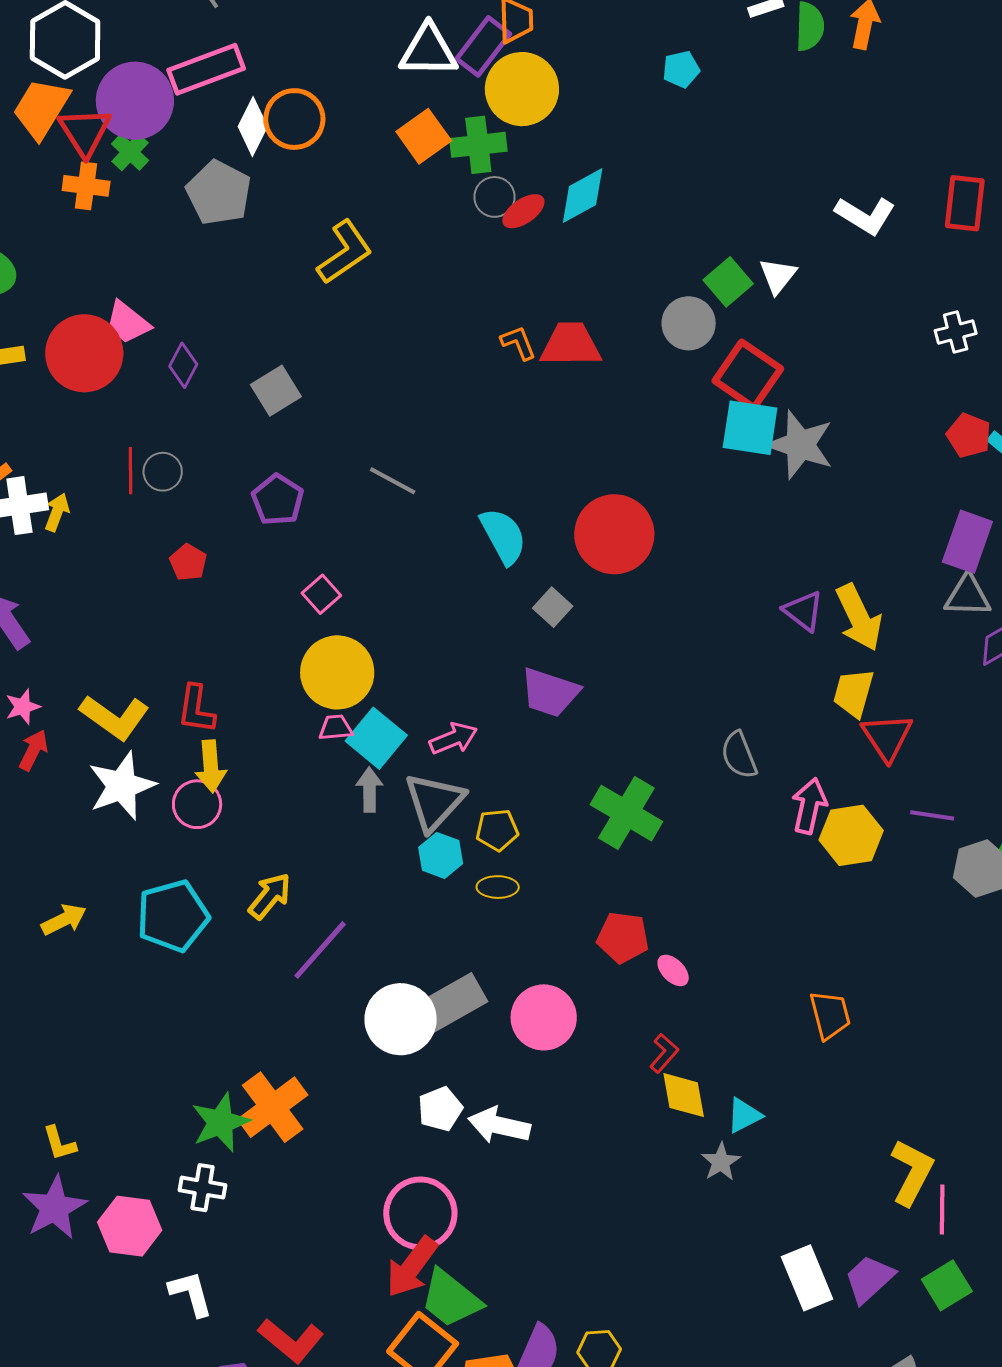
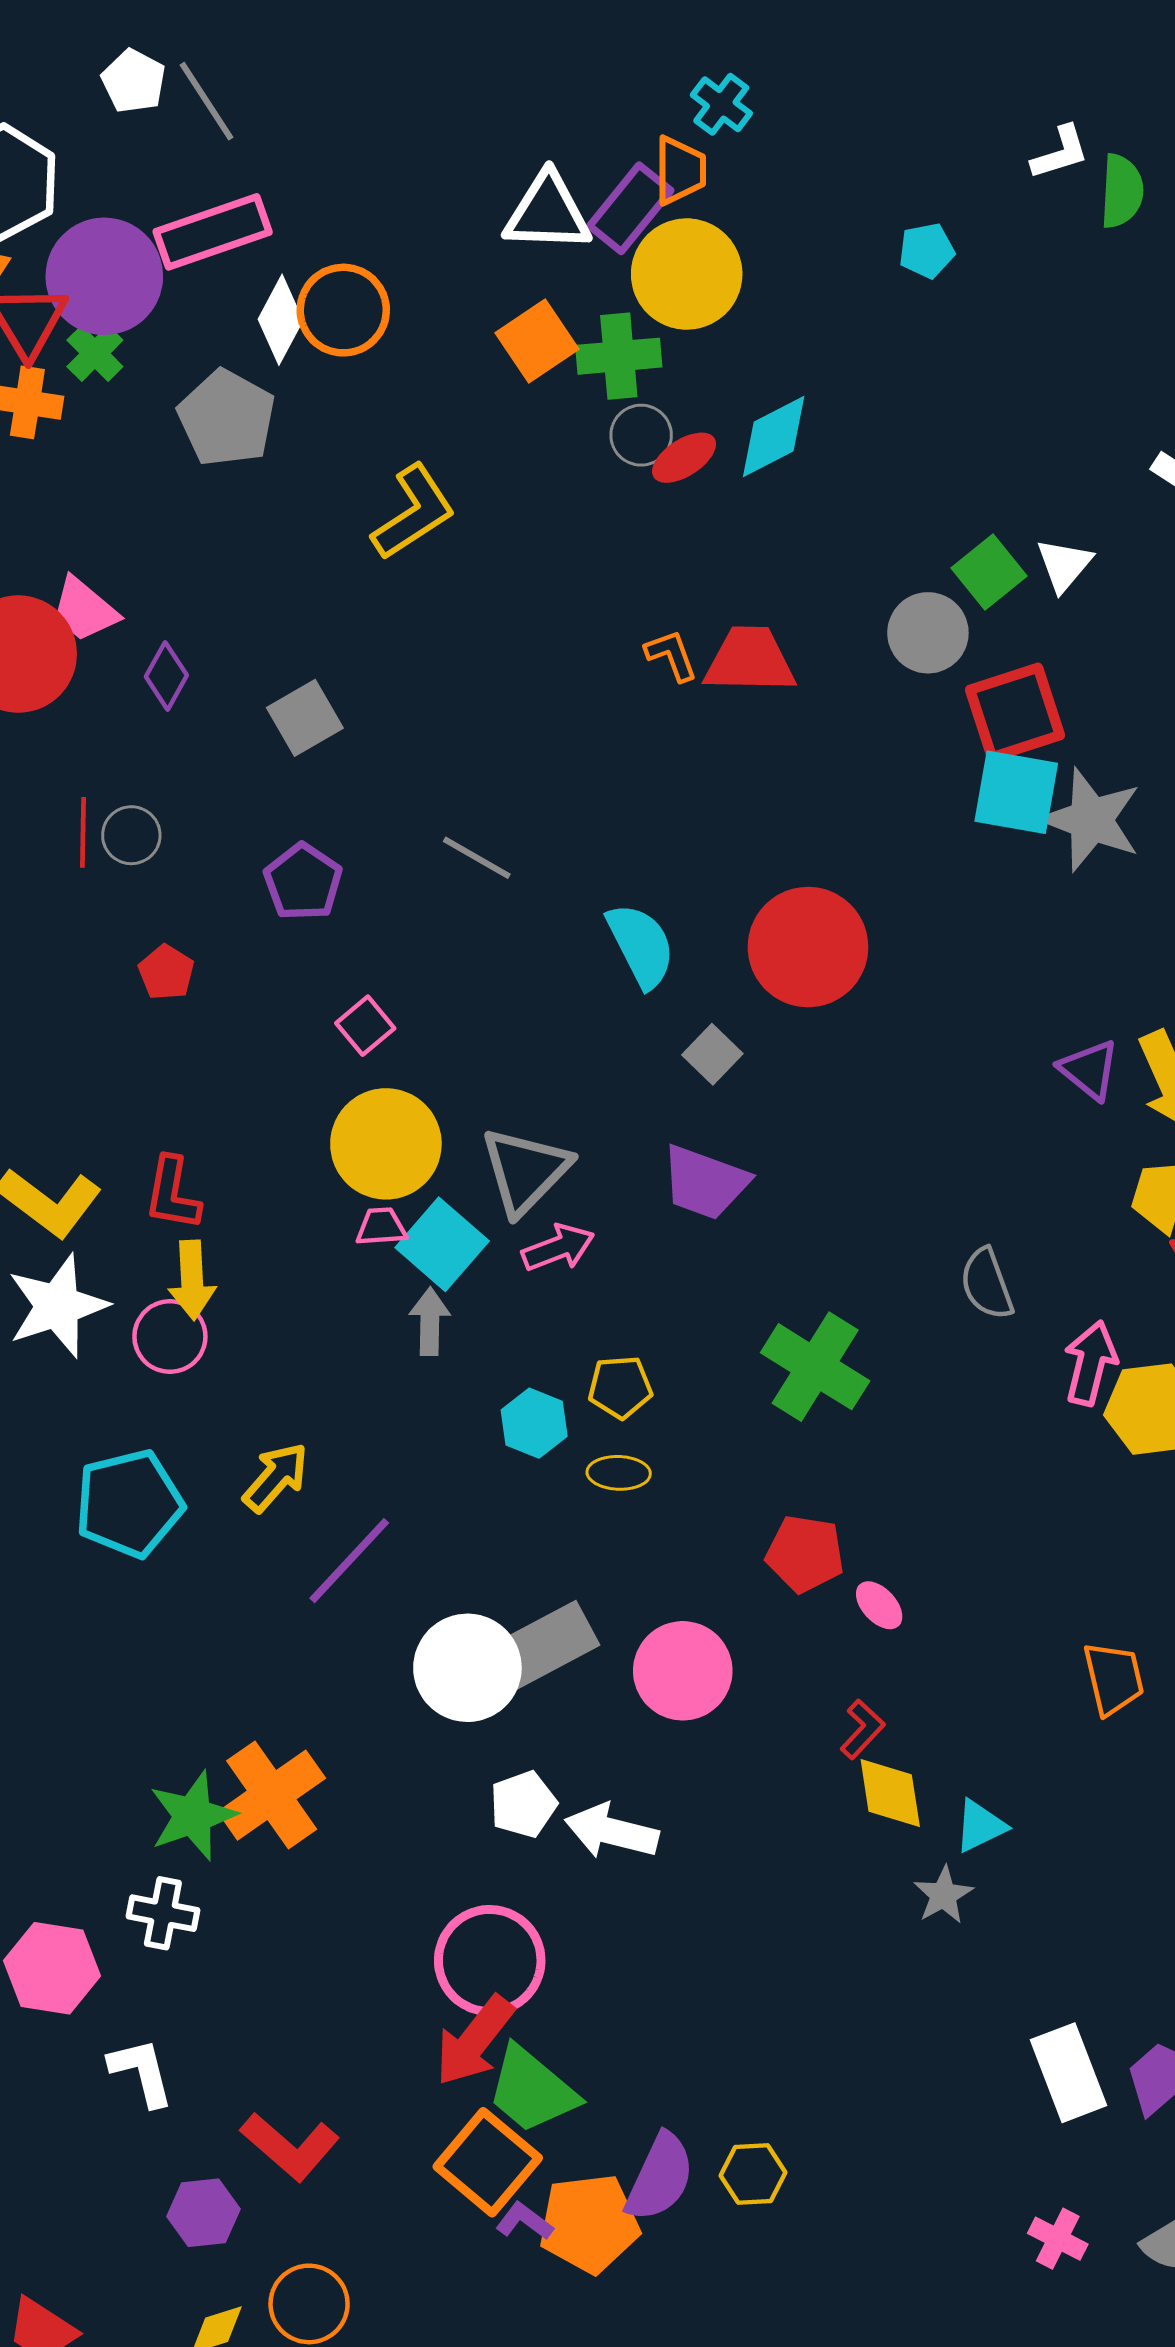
red square: (748, 375) -> (1015, 713), turned 36
gray triangle: (434, 802) -> (525, 1171), moved

